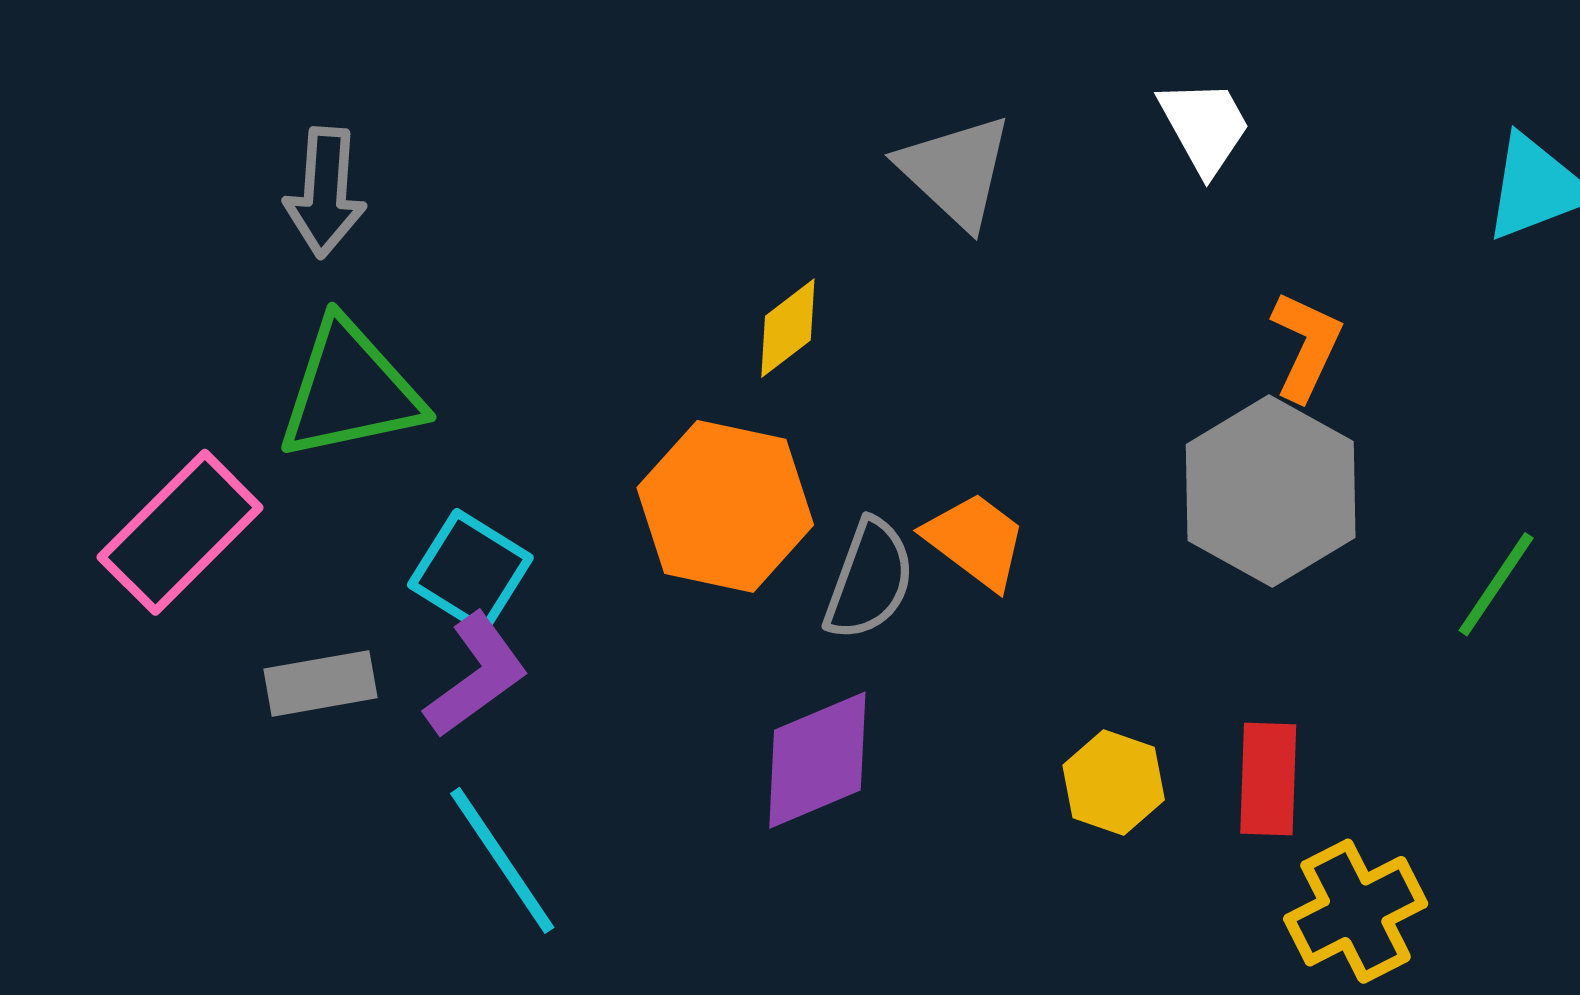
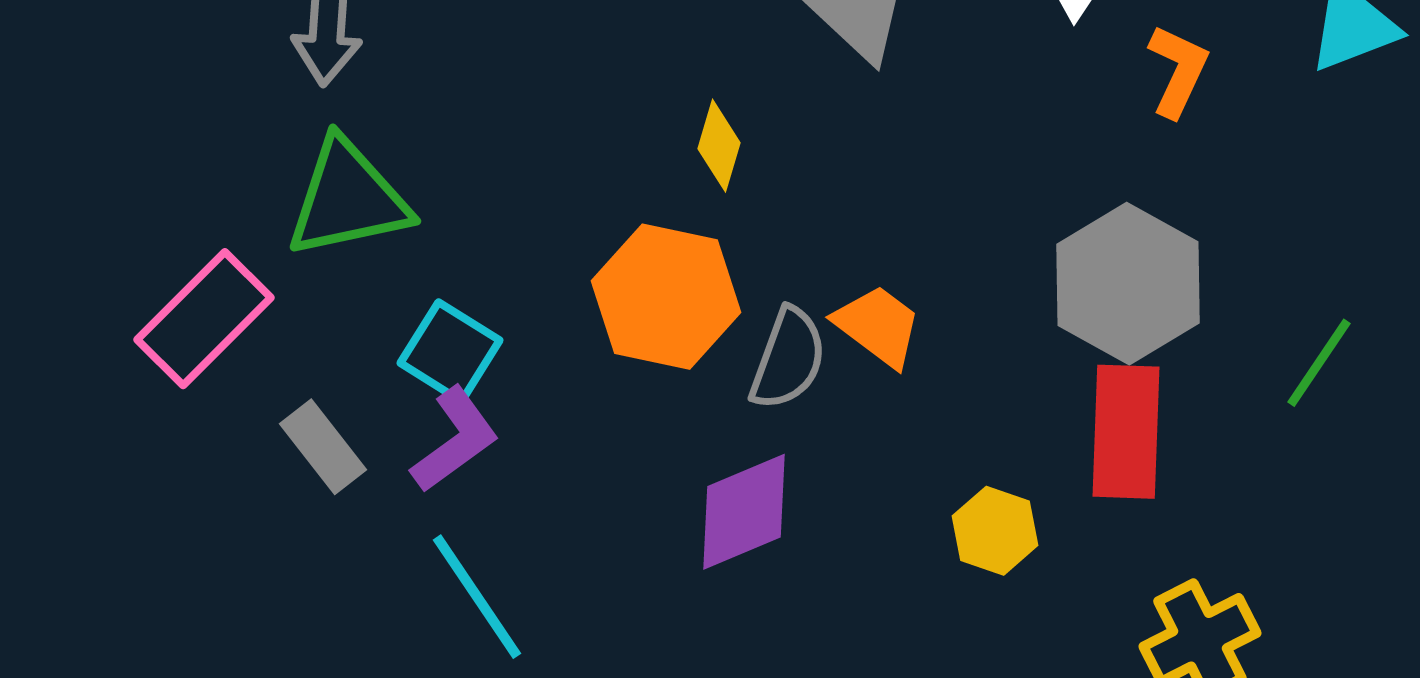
yellow diamond: (788, 328) -> (719, 146), turned -36
orange L-shape: (1306, 346) -> (1178, 71), moved
gray rectangle: (320, 683) -> (323, 447), turned 62
red rectangle: (1268, 779) -> (1126, 432), moved, size x1.4

